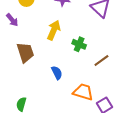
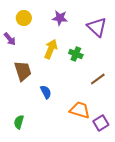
green cross: (79, 44) -> (76, 54), moved
blue semicircle: (57, 73) -> (46, 92), moved

